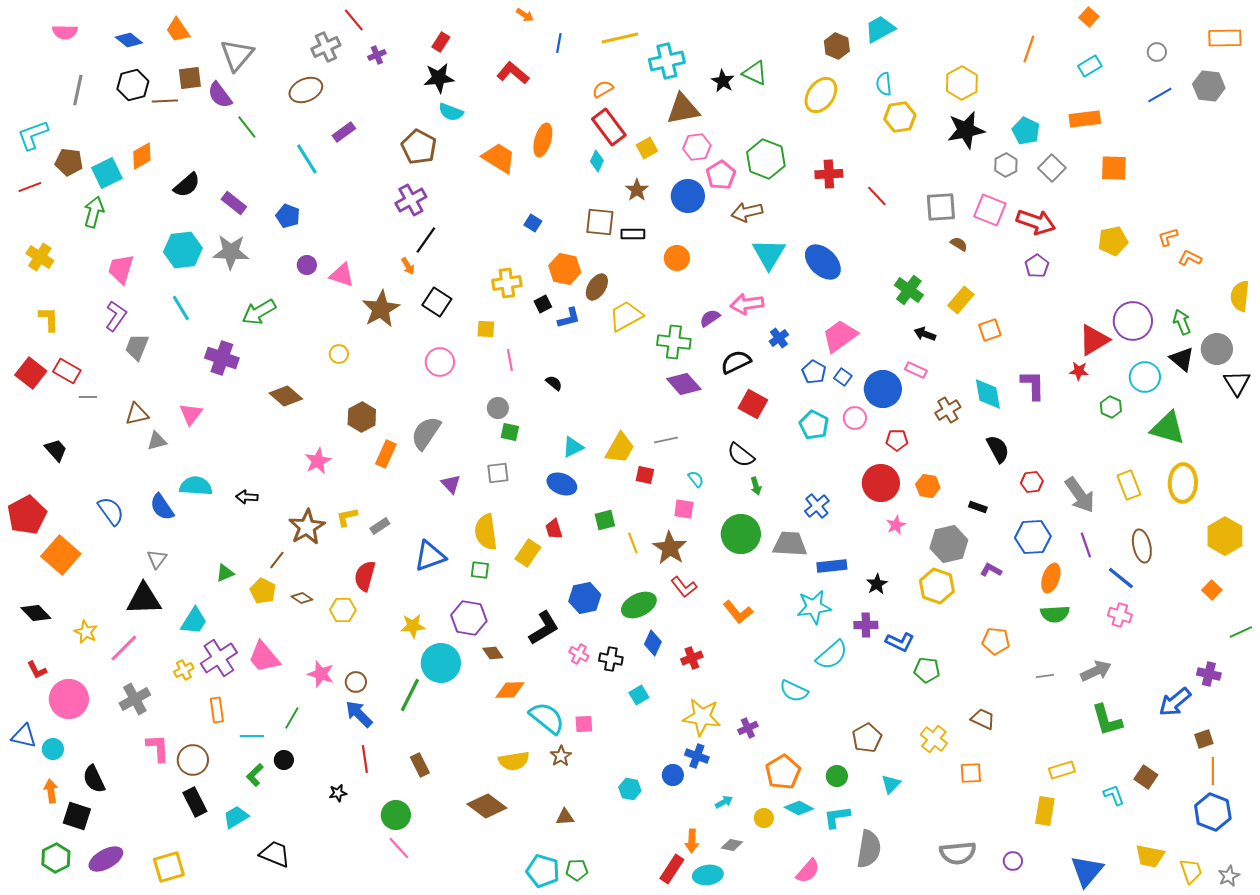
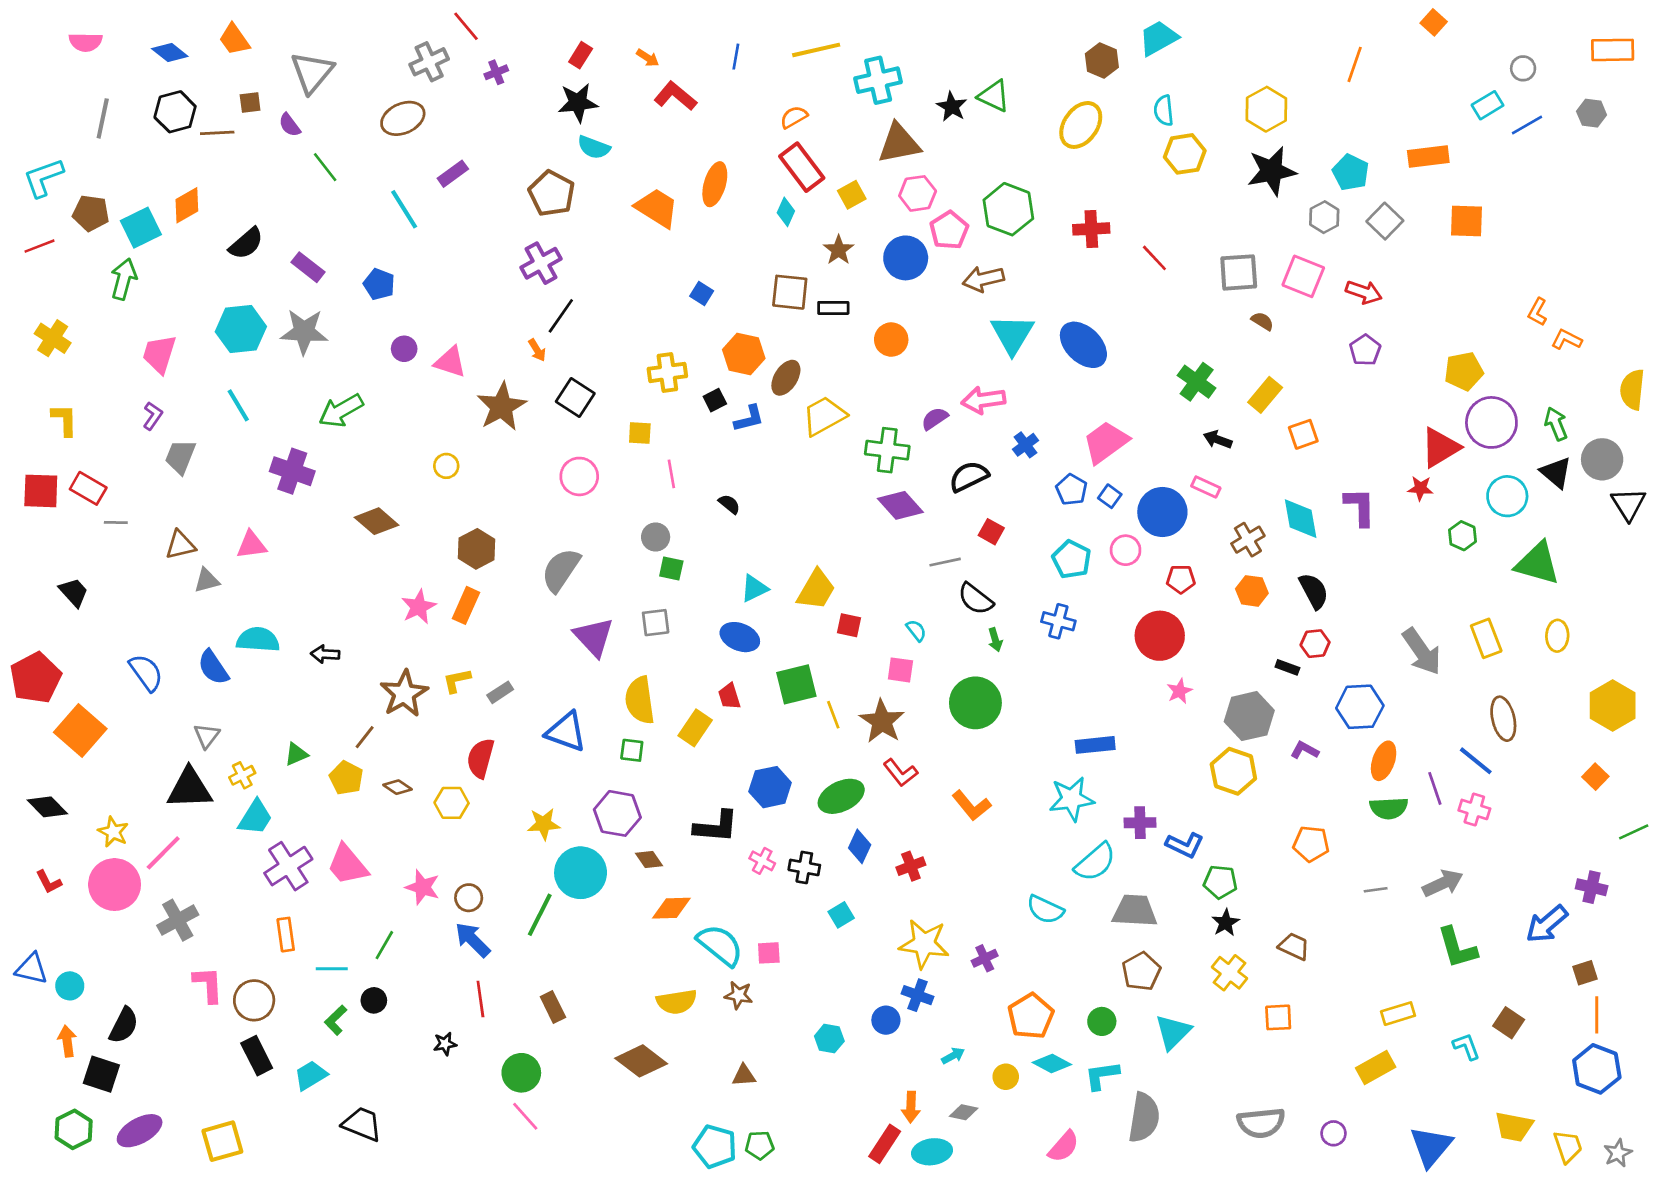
orange arrow: (525, 15) -> (648, 58), moved
cyan rectangle: (1090, 66) -> (1488, 105), moved
brown square: (190, 78) -> (250, 103), size x0.7
gray hexagon: (1209, 86) -> (1592, 113), size x0.7
purple semicircle: (220, 95) -> (290, 125), size x0.7
red arrow: (1036, 222) -> (1364, 292), size x0.7
orange L-shape: (1168, 237) -> (1538, 312), turned -45
yellow pentagon: (1113, 241) -> (1464, 371), moved
purple L-shape: (116, 316) -> (153, 416), size x0.7
red square: (31, 373) -> (41, 491), turned -36
red square: (753, 404) -> (991, 532), size x0.7
pink triangle: (191, 414) -> (251, 545), turned 45
gray line: (666, 440) -> (945, 562), moved
orange rectangle: (386, 454) -> (466, 605), moved
red hexagon: (1032, 482) -> (1315, 644), moved
yellow ellipse: (1183, 483) -> (1557, 636), size x0.6
purple triangle: (451, 484) -> (594, 637), size x1.6
orange hexagon: (928, 486) -> (1252, 591), moved
blue cross: (817, 506) -> (1058, 621), moved, turned -35
green square: (605, 520) -> (796, 684), size x1.5
gray trapezoid: (790, 544) -> (1135, 911), moved
purple line: (1086, 545) -> (1435, 788), moved
blue triangle: (430, 556) -> (566, 732), turned 40
black star: (877, 584) -> (1226, 923), moved
black L-shape: (544, 628) -> (716, 827), turned 36
yellow cross: (184, 670) -> (242, 775), moved
pink circle: (69, 699) -> (115, 885), moved
brown star: (561, 756) -> (738, 995), turned -30
black semicircle: (94, 779) -> (124, 1025), turned -128
cyan triangle: (891, 784) -> (1173, 1032), size x1.4
yellow rectangle: (1045, 811) -> (1376, 1068), turned 52

